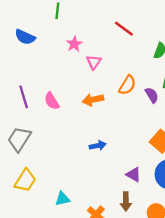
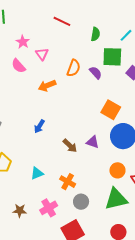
pink semicircle: (52, 101) -> (19, 66), moved
blue arrow: (98, 146) -> (39, 126), moved, turned 144
brown arrow: (126, 201) -> (70, 146), moved, turned -35

